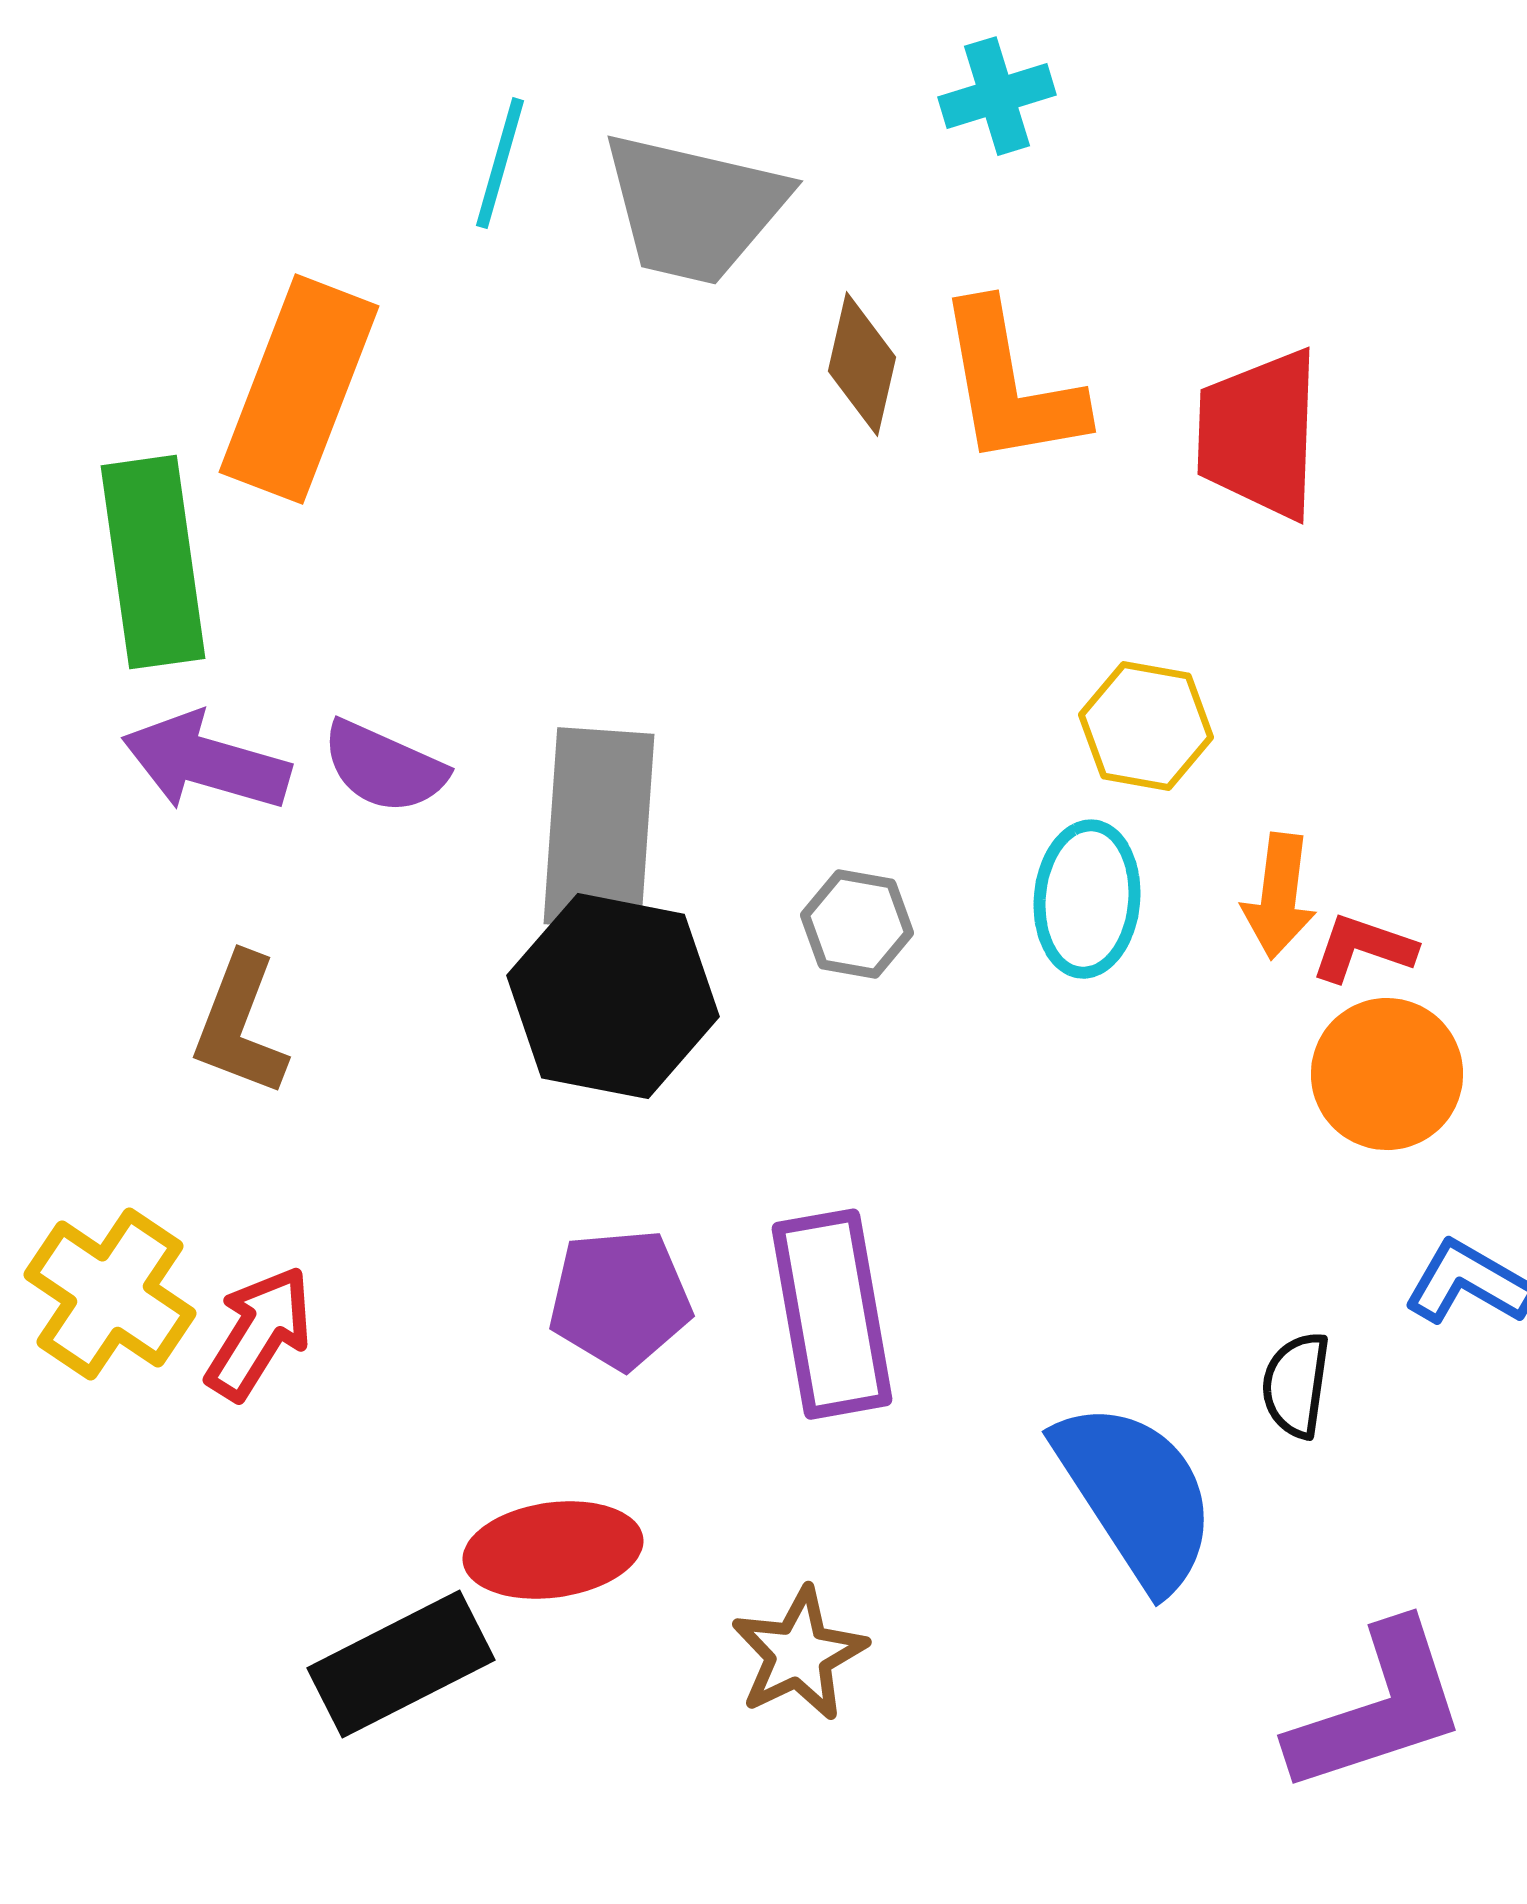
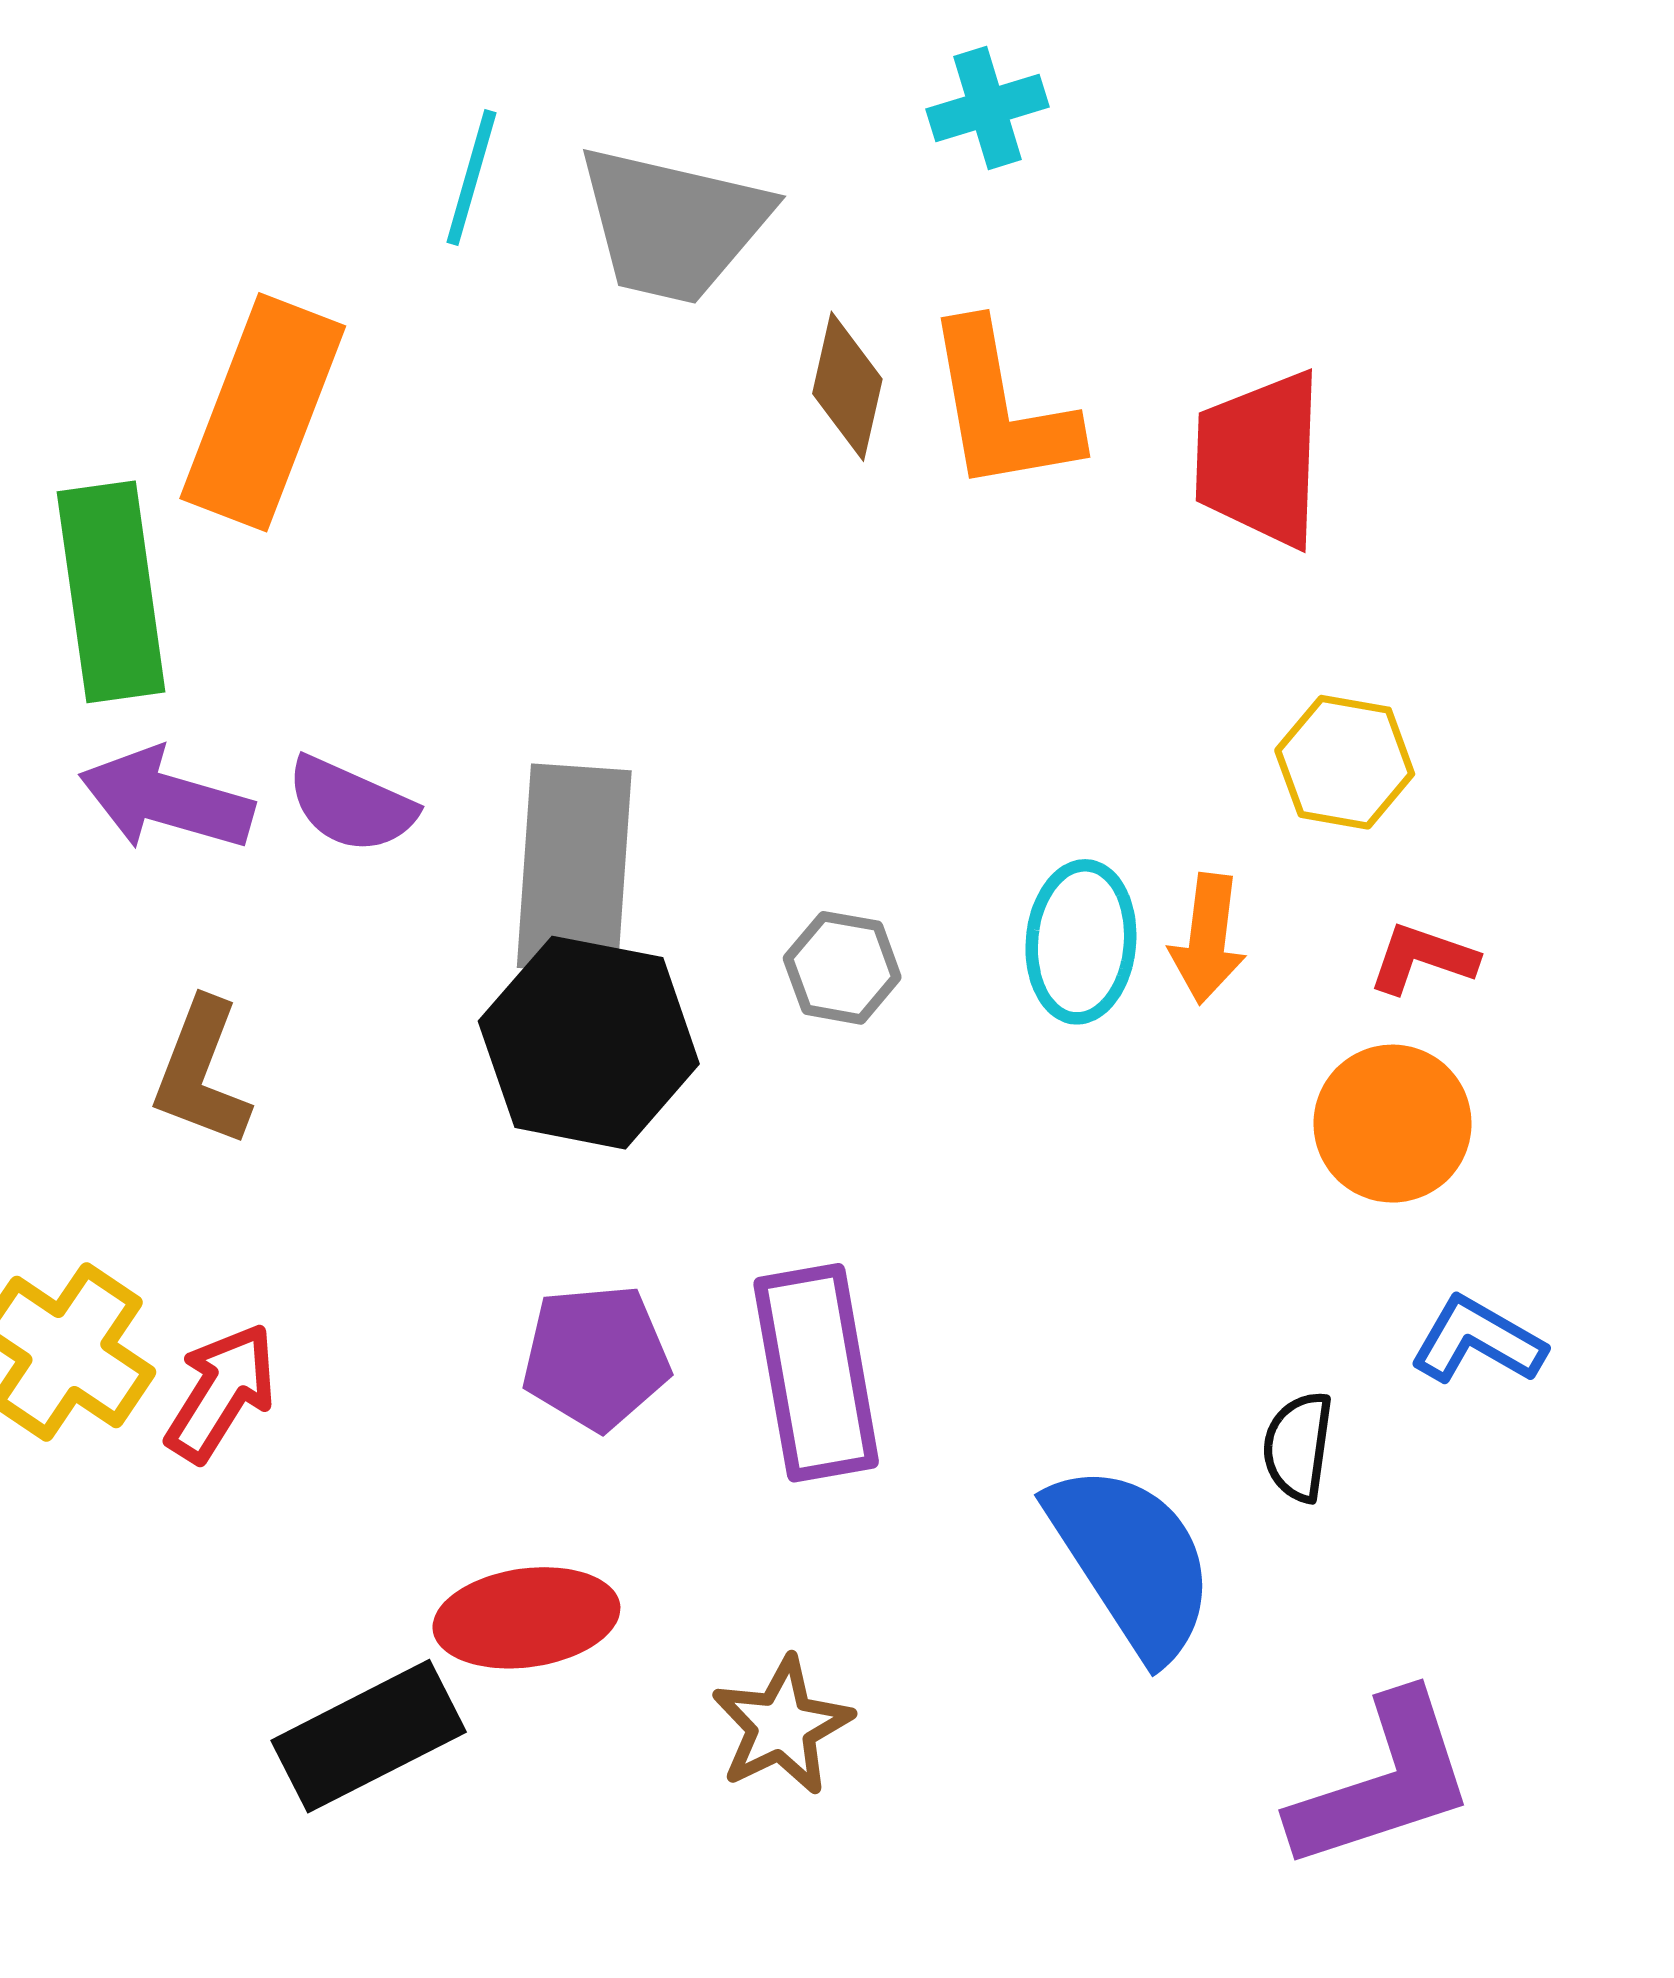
yellow hexagon: (1146, 726) -> (1345, 762), moved
orange arrow: (1279, 896) -> (1208, 939), moved
red L-shape: (1363, 948) -> (1423, 958), moved

